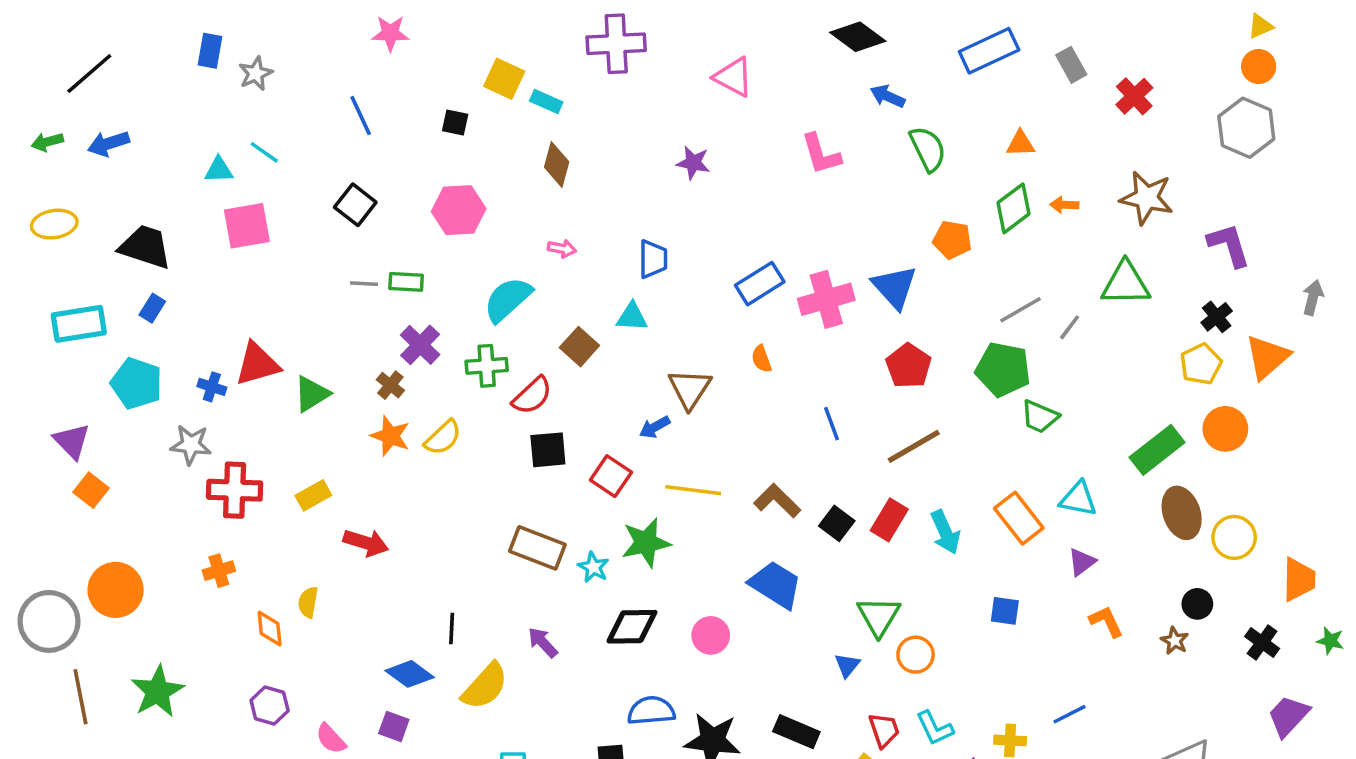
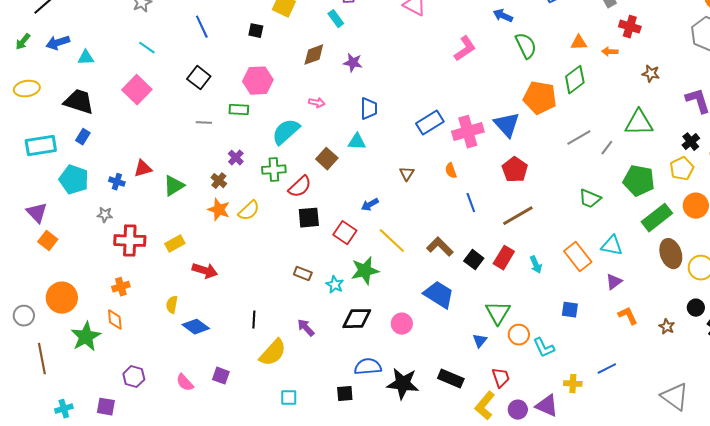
red cross: (1134, 96) -> (630, 27), moved, turned -30
cyan rectangle: (546, 102) -> (336, 19), moved, turned 30
green arrow: (47, 142) -> (23, 42), turned -36
pink L-shape: (821, 154) -> (465, 49), turned -108
purple star: (693, 163) -> (353, 63), moved
brown diamond: (557, 165) -> (314, 55), turned 55
cyan triangle: (219, 170) -> (86, 58), moved
brown star: (1147, 198) -> (651, 74), size x0.6
orange arrow: (1064, 205) -> (610, 52), moved
pink square: (247, 226) -> (137, 90), turned -36
orange pentagon: (952, 240) -> (540, 98), size x1.5
green rectangle: (406, 282) -> (239, 110), moved
purple cross: (420, 345) -> (236, 158), size x0.7
orange semicircle: (761, 359) -> (451, 171), moved
red triangle: (257, 364) -> (143, 169), size x0.7
green pentagon: (1003, 369) -> (639, 181), moved
brown triangle: (690, 389) -> (407, 174), moved, size x0.6
gray star: (191, 445) -> (105, 215), size x0.7
yellow line: (693, 490) -> (392, 241), turned 36
cyan arrow: (945, 532) -> (536, 265), size x0.7
brown rectangle: (537, 548) -> (303, 274), size x0.6
black circle: (1197, 604) -> (696, 308), moved
gray circle: (49, 621) -> (24, 316), size x0.6
orange diamond: (270, 628) -> (115, 320), moved
blue diamond: (410, 674) -> (196, 327), moved
green star: (158, 691) -> (86, 337), moved
purple hexagon: (270, 705) -> (134, 377), moved
cyan L-shape: (935, 728) -> (544, 348), moved

